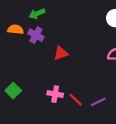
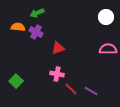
pink cross: (55, 94) -> (57, 74), moved
purple line: (98, 102) -> (91, 91), turned 56

